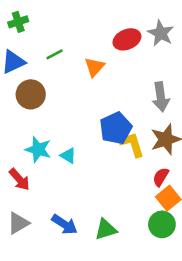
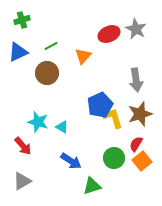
brown circle: (31, 94) -> (47, 73), moved
blue arrow: (64, 224) -> (71, 161), moved
green circle: (162, 224) -> (114, 158), moved

